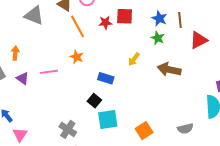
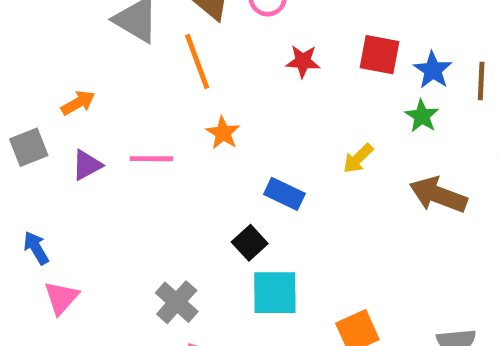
red square: (125, 16) -> (380, 55), moved
orange line: (78, 26) -> (197, 61), moved
orange arrow: (15, 53) -> (78, 103), turned 48
purple triangle: (23, 78) -> (87, 165), turned 48

